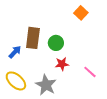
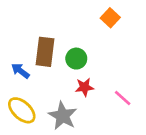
blue arrow: (15, 52) -> (20, 71), turned -96

